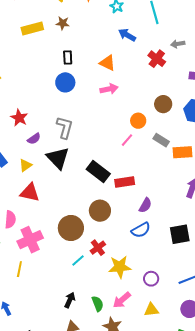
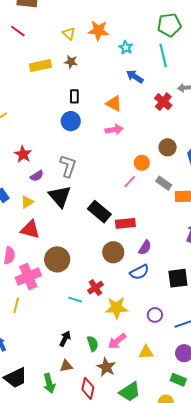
brown circle: (100, 211) -> (113, 252), moved
brown circle: (71, 228) -> (57, 259), moved
cyan line: (78, 260) -> (75, 300), turned 56
purple circle: (151, 279) -> (155, 315), moved

